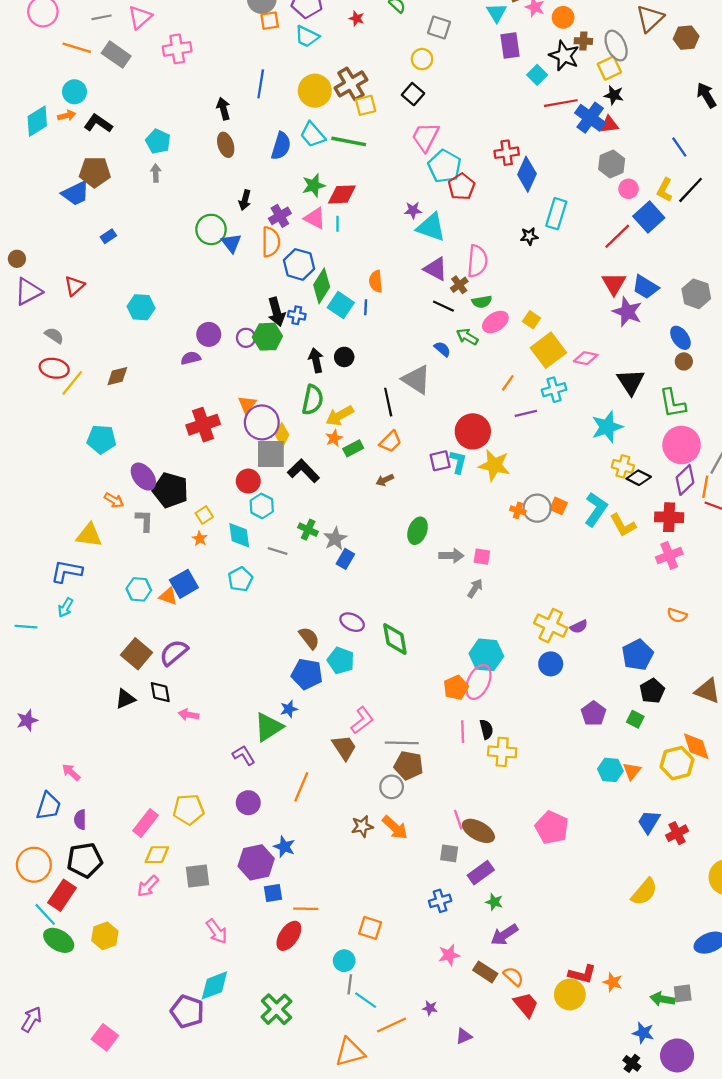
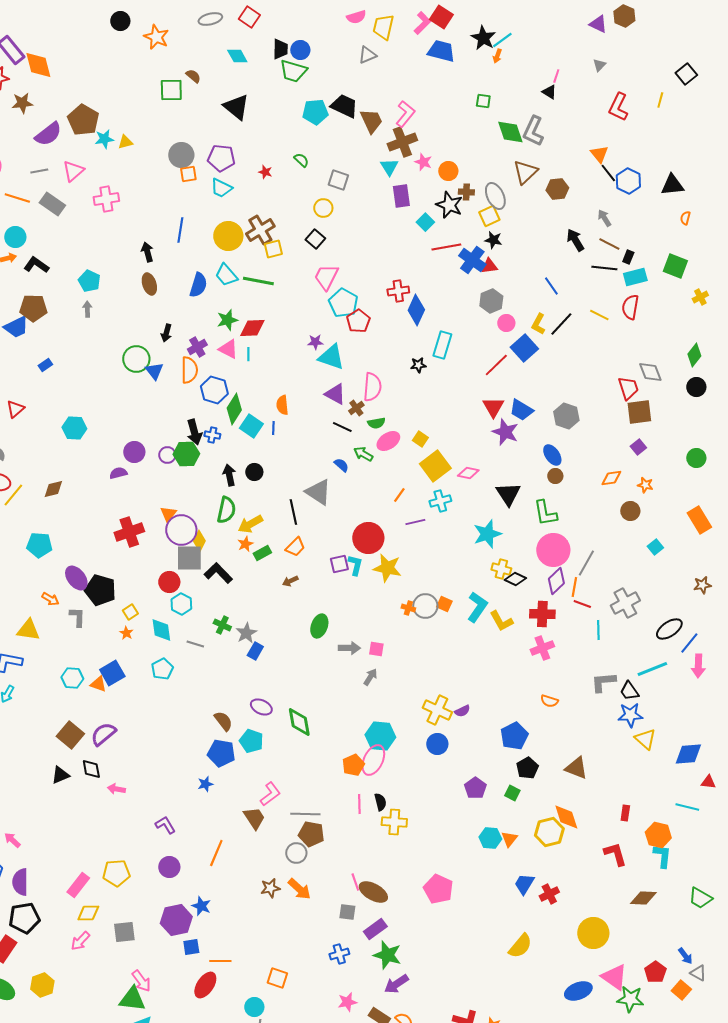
green triangle: (269, 727) -> (132, 999), moved, turned 40
purple semicircle: (80, 820) -> (20, 882), size x1.5
green star: (494, 902) -> (387, 955), size x1.8

